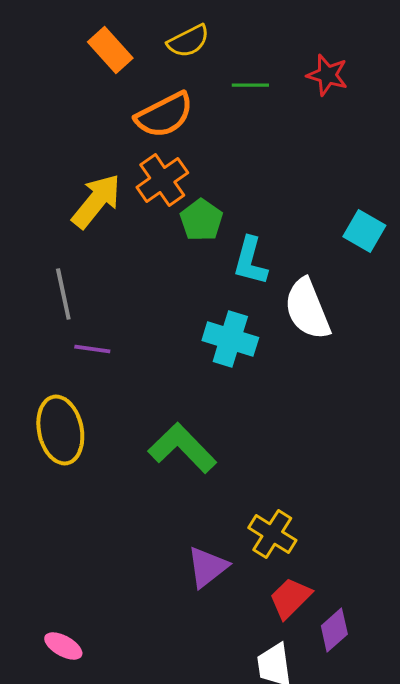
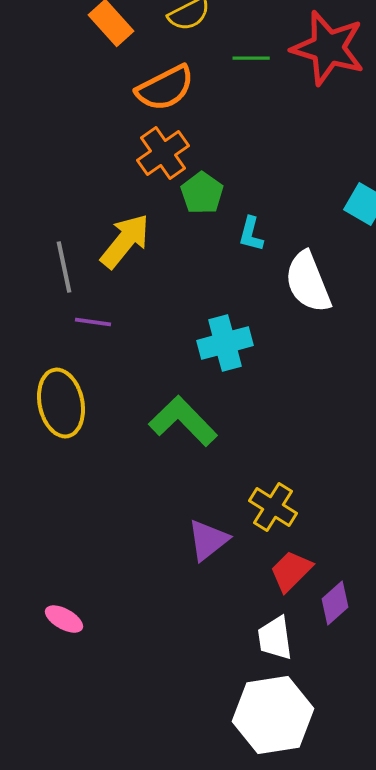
red star: (327, 75) -> (328, 48), size x1.8
yellow arrow: (96, 201) -> (125, 241), moved
cyan L-shape: (250, 261) -> (251, 234), size x0.7
cyan cross: (230, 339) -> (225, 343), moved, turned -32

